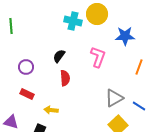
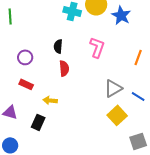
blue star: (125, 36) -> (121, 15), moved, turned 30
black semicircle: (59, 56) -> (58, 46), turned -32

